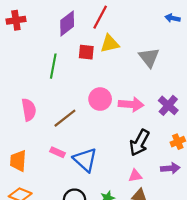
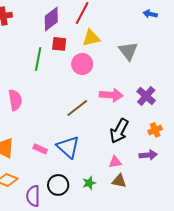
red square: (86, 52) -> (59, 44), moved
pink circle: (100, 99) -> (82, 64), moved
brown line: (65, 118) -> (77, 108), moved
pink rectangle: (57, 152) -> (40, 149), moved

